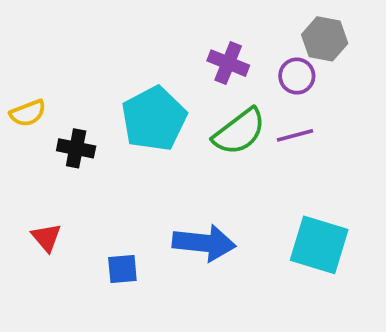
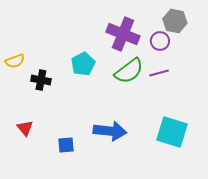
purple cross: (228, 63) -> (123, 34), size x1.5
cyan pentagon: (154, 119) -> (83, 64), size x0.7

